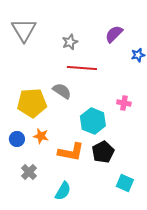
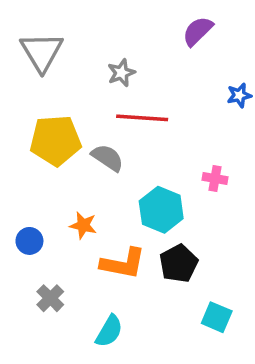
purple semicircle: (114, 34) -> (198, 31), moved
yellow pentagon: (32, 103) -> (55, 140), moved
orange star: (41, 136) -> (83, 225), moved

